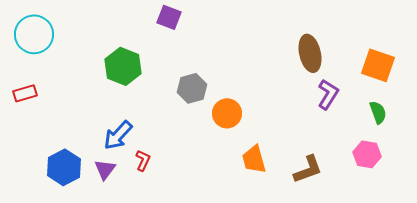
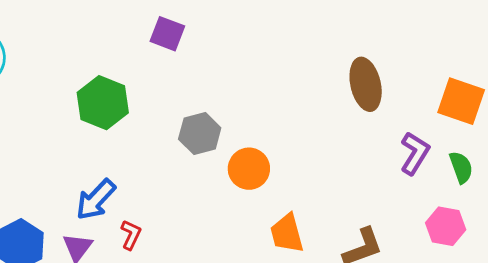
purple L-shape: (328, 94) -> (415, 153), moved

